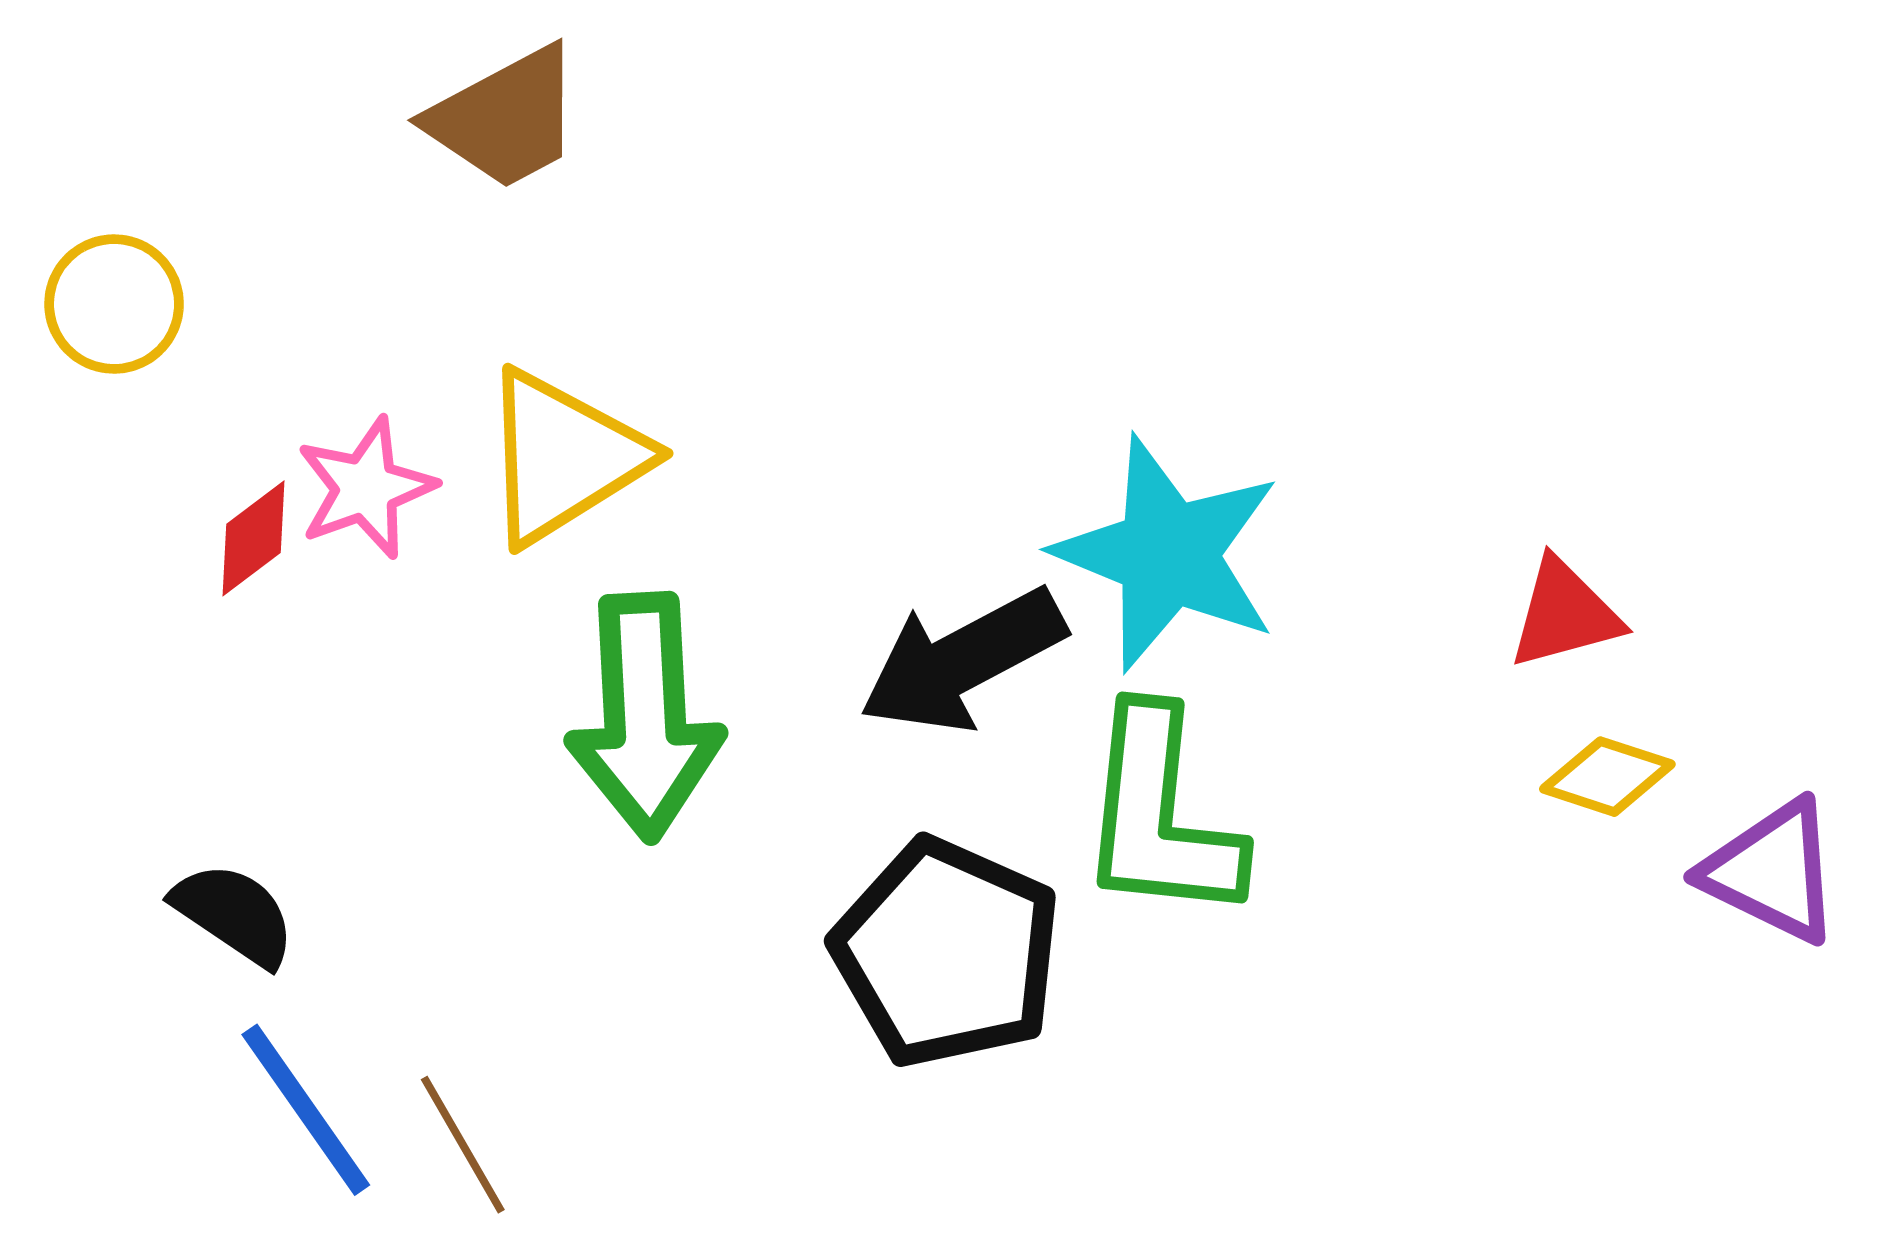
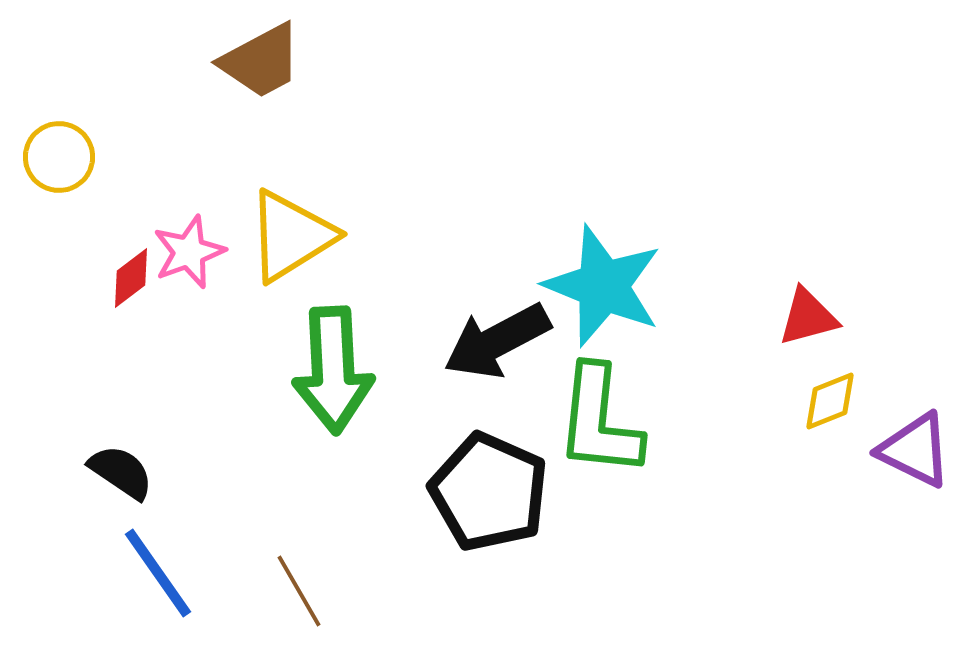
yellow diamond: (1607, 777) -> (830, 401), turned -40
brown line: (463, 1145) -> (299, 591), moved

